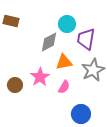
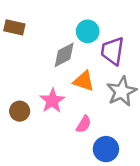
orange triangle: (64, 62) -> (84, 81), turned 30
pink semicircle: (64, 87) -> (84, 124), moved

